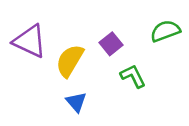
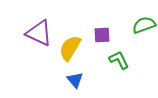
purple square: (111, 44) -> (102, 35), turned 36

